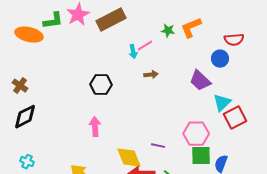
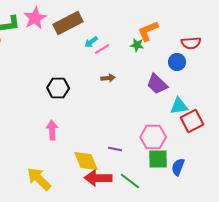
green star: (168, 31) -> (137, 45), moved
cyan arrow: (133, 52) -> (91, 42), moved, turned 64
cyan triangle: (222, 103) -> (179, 106), turned 36

